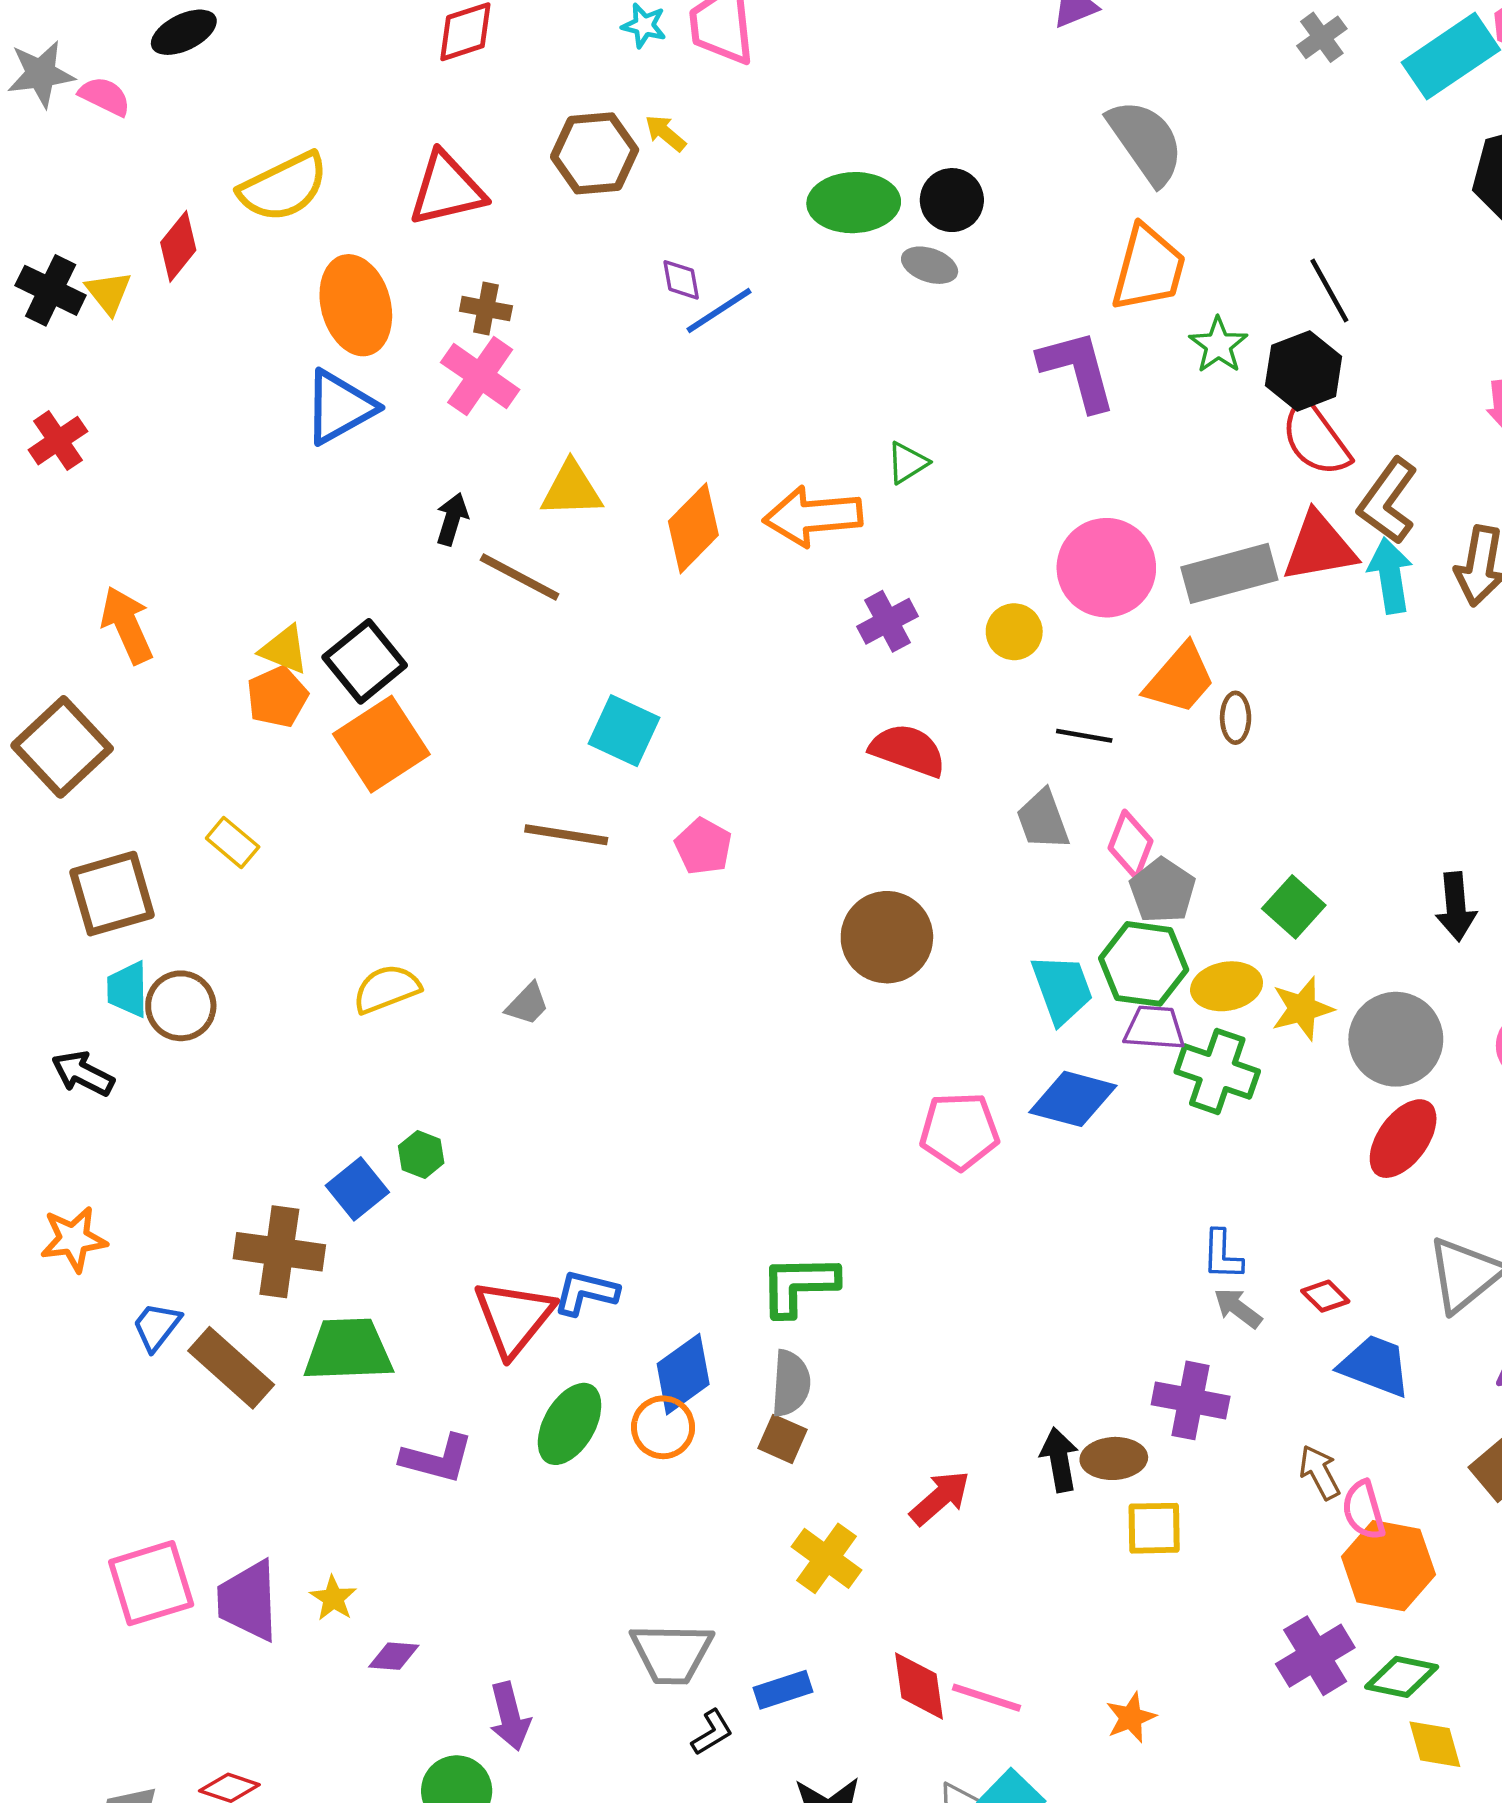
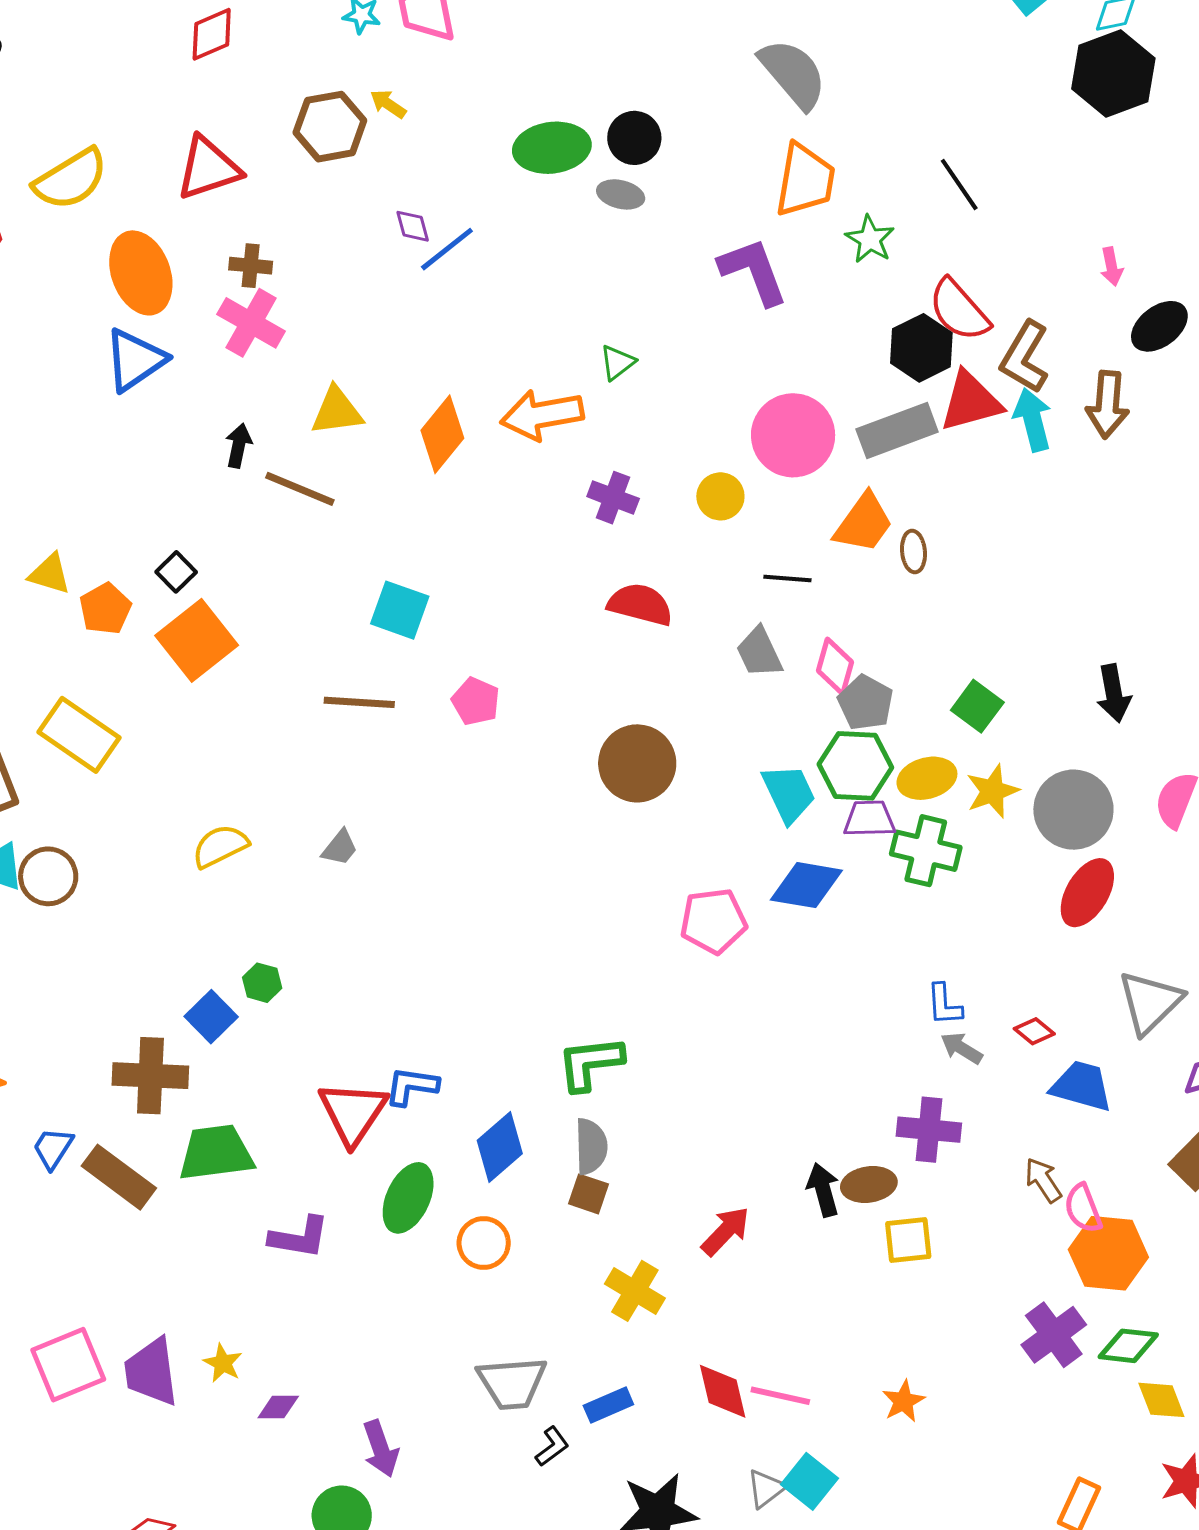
black hexagon: (1304, 371) -> (921, 348), moved
purple cross: (888, 621) -> (613, 498), turned -36
yellow triangle: (284, 650) -> (50, 574), moved
black square: (365, 661) -> (176, 572), size x0.6
yellow rectangle: (233, 842) -> (79, 735), size x1.8
orange circle: (663, 1427) -> (484, 1243), moved

